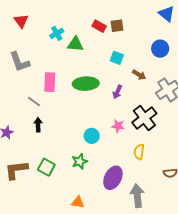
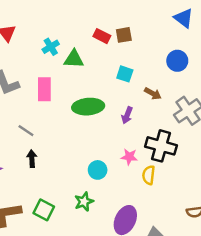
pink rectangle: (50, 82) -> (44, 89), moved
black cross: (144, 118) -> (161, 146), turned -35
yellow semicircle: (139, 152) -> (149, 175), moved

